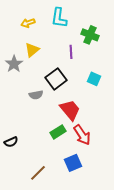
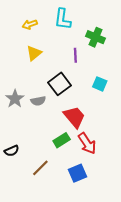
gray star: (14, 64) -> (15, 99), moved
brown line: (38, 173) -> (40, 168), moved

